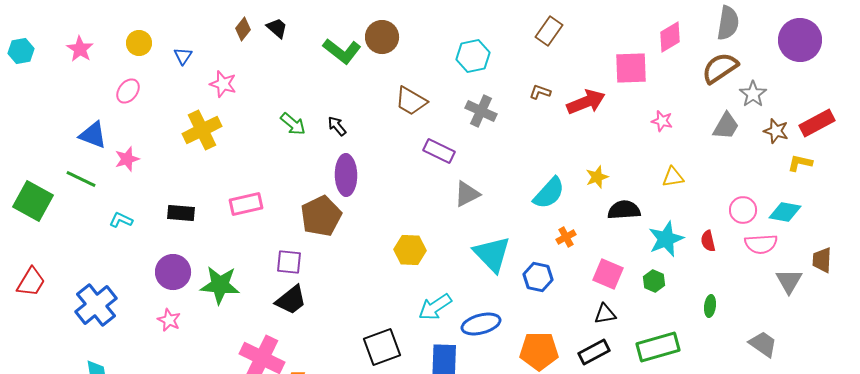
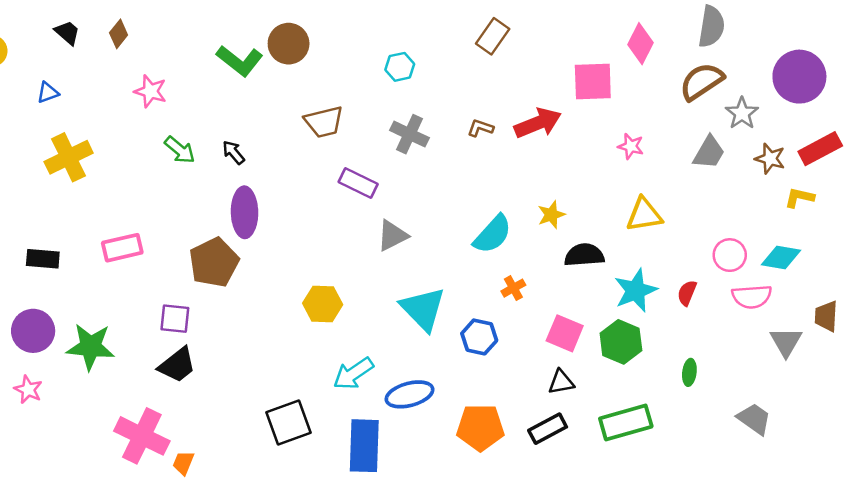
black trapezoid: (277, 28) -> (67, 33), moved
pink diamond: (670, 37) -> (641, 44), turned -32
purple circle: (800, 40) -> (799, 77), moved
blue triangle: (183, 56) -> (48, 93), moved, turned 36
cyan hexagon: (473, 56) -> (400, 67), size x0.7
pink star: (223, 84) -> (150, 91), moved
brown L-shape: (540, 92) -> (480, 128), moved
brown trapezoid: (411, 101) -> (324, 122), turned -44
yellow triangle: (673, 177) -> (644, 215), size x1.4
red semicircle: (708, 241) -> (687, 293), turned 35
green hexagon: (654, 281) -> (621, 342), size x1.6

